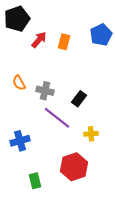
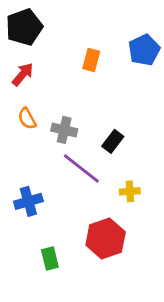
red arrow: (39, 40) -> (23, 74), moved

